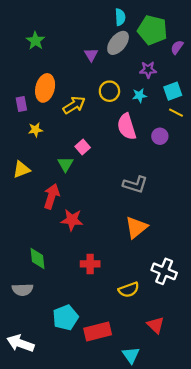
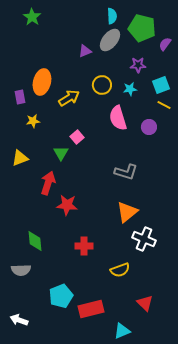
green star: (35, 41) -> (32, 17), moved
purple triangle: (91, 55) -> (85, 51), turned 40
white cross: (164, 271) -> (144, 239), moved
white arrow: (20, 343) -> (19, 320), size x0.7
cyan triangle: (131, 355) -> (122, 331), turned 42

